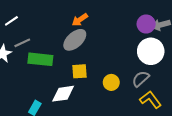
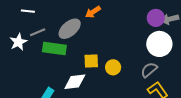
white line: (11, 21) -> (28, 11), turned 40
gray ellipse: (75, 40) -> (70, 29), moved
yellow circle: (111, 82) -> (113, 67), moved

